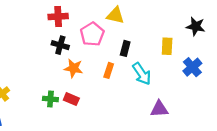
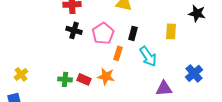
pink pentagon: (92, 34) -> (103, 33), moved
blue cross: (192, 67) -> (194, 73), moved
orange star: (74, 68) -> (106, 76), moved

